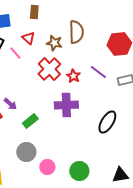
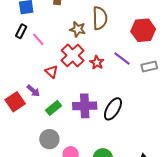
red triangle: (28, 38) -> (51, 72), moved
purple cross: (66, 105) -> (85, 106), moved
black ellipse: (107, 122) -> (113, 109), moved

